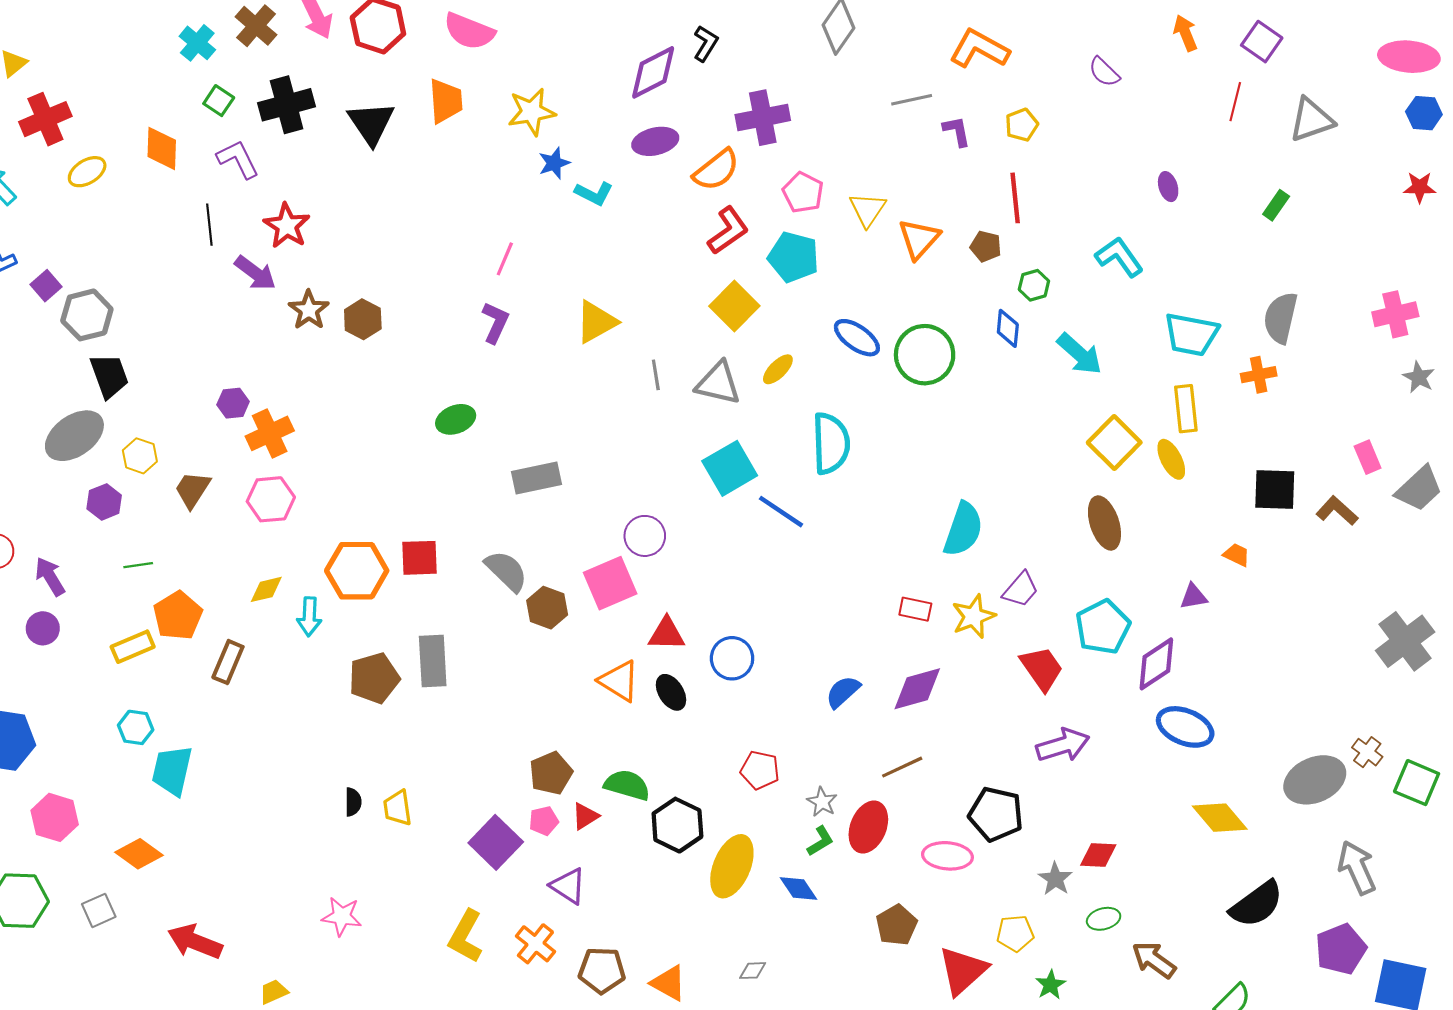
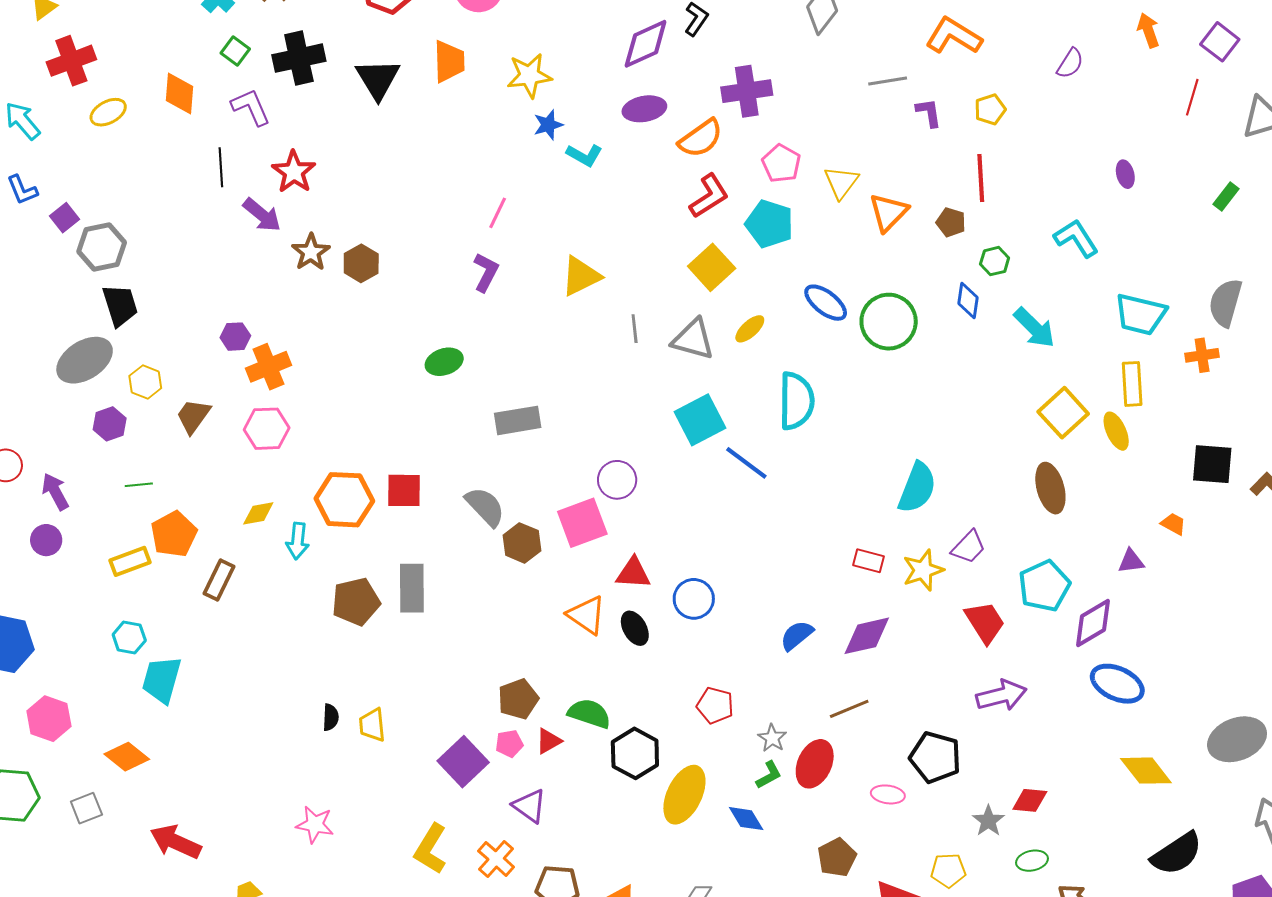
purple semicircle: (1104, 72) -> (1070, 63), turned -104
pink ellipse: (947, 856) -> (888, 794), size x0.7

